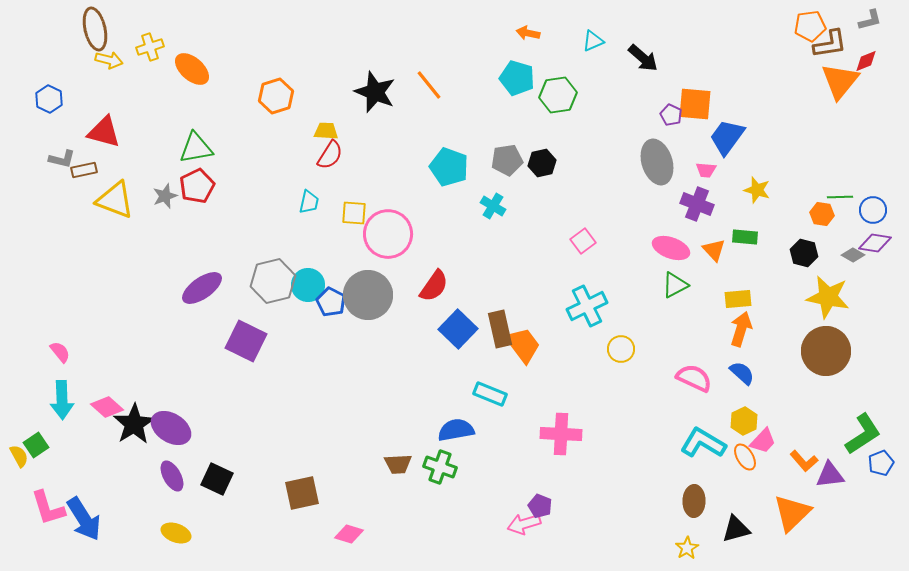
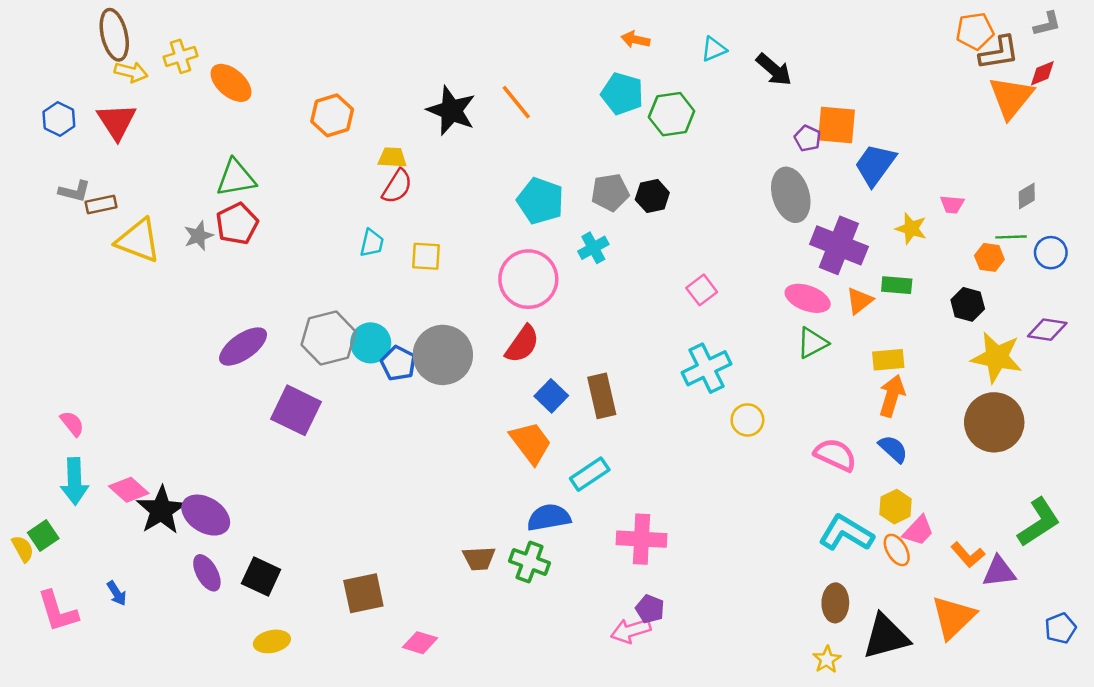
red triangle: (104, 132) -> (117, 121), moved, turned 42
pink trapezoid: (706, 170) -> (952, 204), moved
purple cross: (697, 204) -> (839, 245), size x1.4
cyan cross: (493, 206) -> (593, 248), turned 30
pink circle: (388, 234) -> (528, 279), moved
purple diamond: (875, 243) -> (1047, 330), moved
orange triangle: (714, 250) -> (859, 301), turned 35
gray diamond: (853, 255) -> (1027, 196), moved, turned -60
blue square: (458, 329) -> (551, 396), size x0.7
orange trapezoid: (523, 345) -> (531, 443), moved
cyan rectangle: (490, 394) -> (590, 474), turned -56
pink cross: (561, 434) -> (641, 539), moved
blue pentagon: (881, 463) -> (1060, 628), moved
blue arrow: (84, 519) -> (117, 593), moved, size x0.5
black triangle: (736, 529) -> (886, 637), size x1.4
yellow ellipse: (176, 533) -> (272, 641), moved, turned -32

